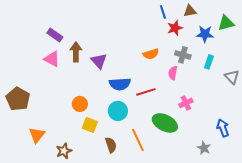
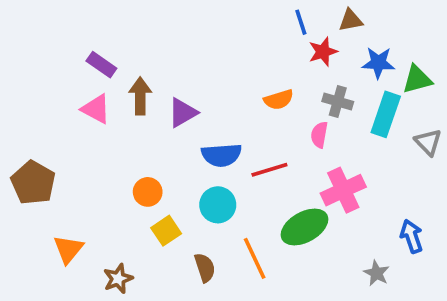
green triangle: (226, 23) -> (417, 79), moved
purple triangle: (99, 61) -> (183, 113), turned 42
cyan rectangle: (209, 62) -> (386, 114), size x1.6
pink cross: (186, 103) -> (343, 190), size x1.6
green ellipse: (165, 123) -> (304, 227), turned -55
yellow square: (90, 125) -> (166, 231), turned 35

